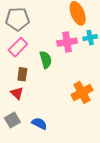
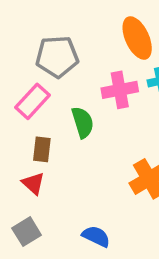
gray pentagon: (17, 19) -> (57, 57), moved
blue semicircle: (39, 124) -> (96, 236), moved

